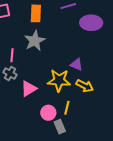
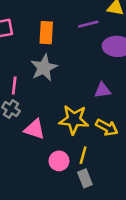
purple triangle: (76, 65) -> (103, 90), moved, turned -32
pink triangle: (29, 89) -> (34, 129), turned 48
gray rectangle: (60, 127) -> (85, 178), moved

